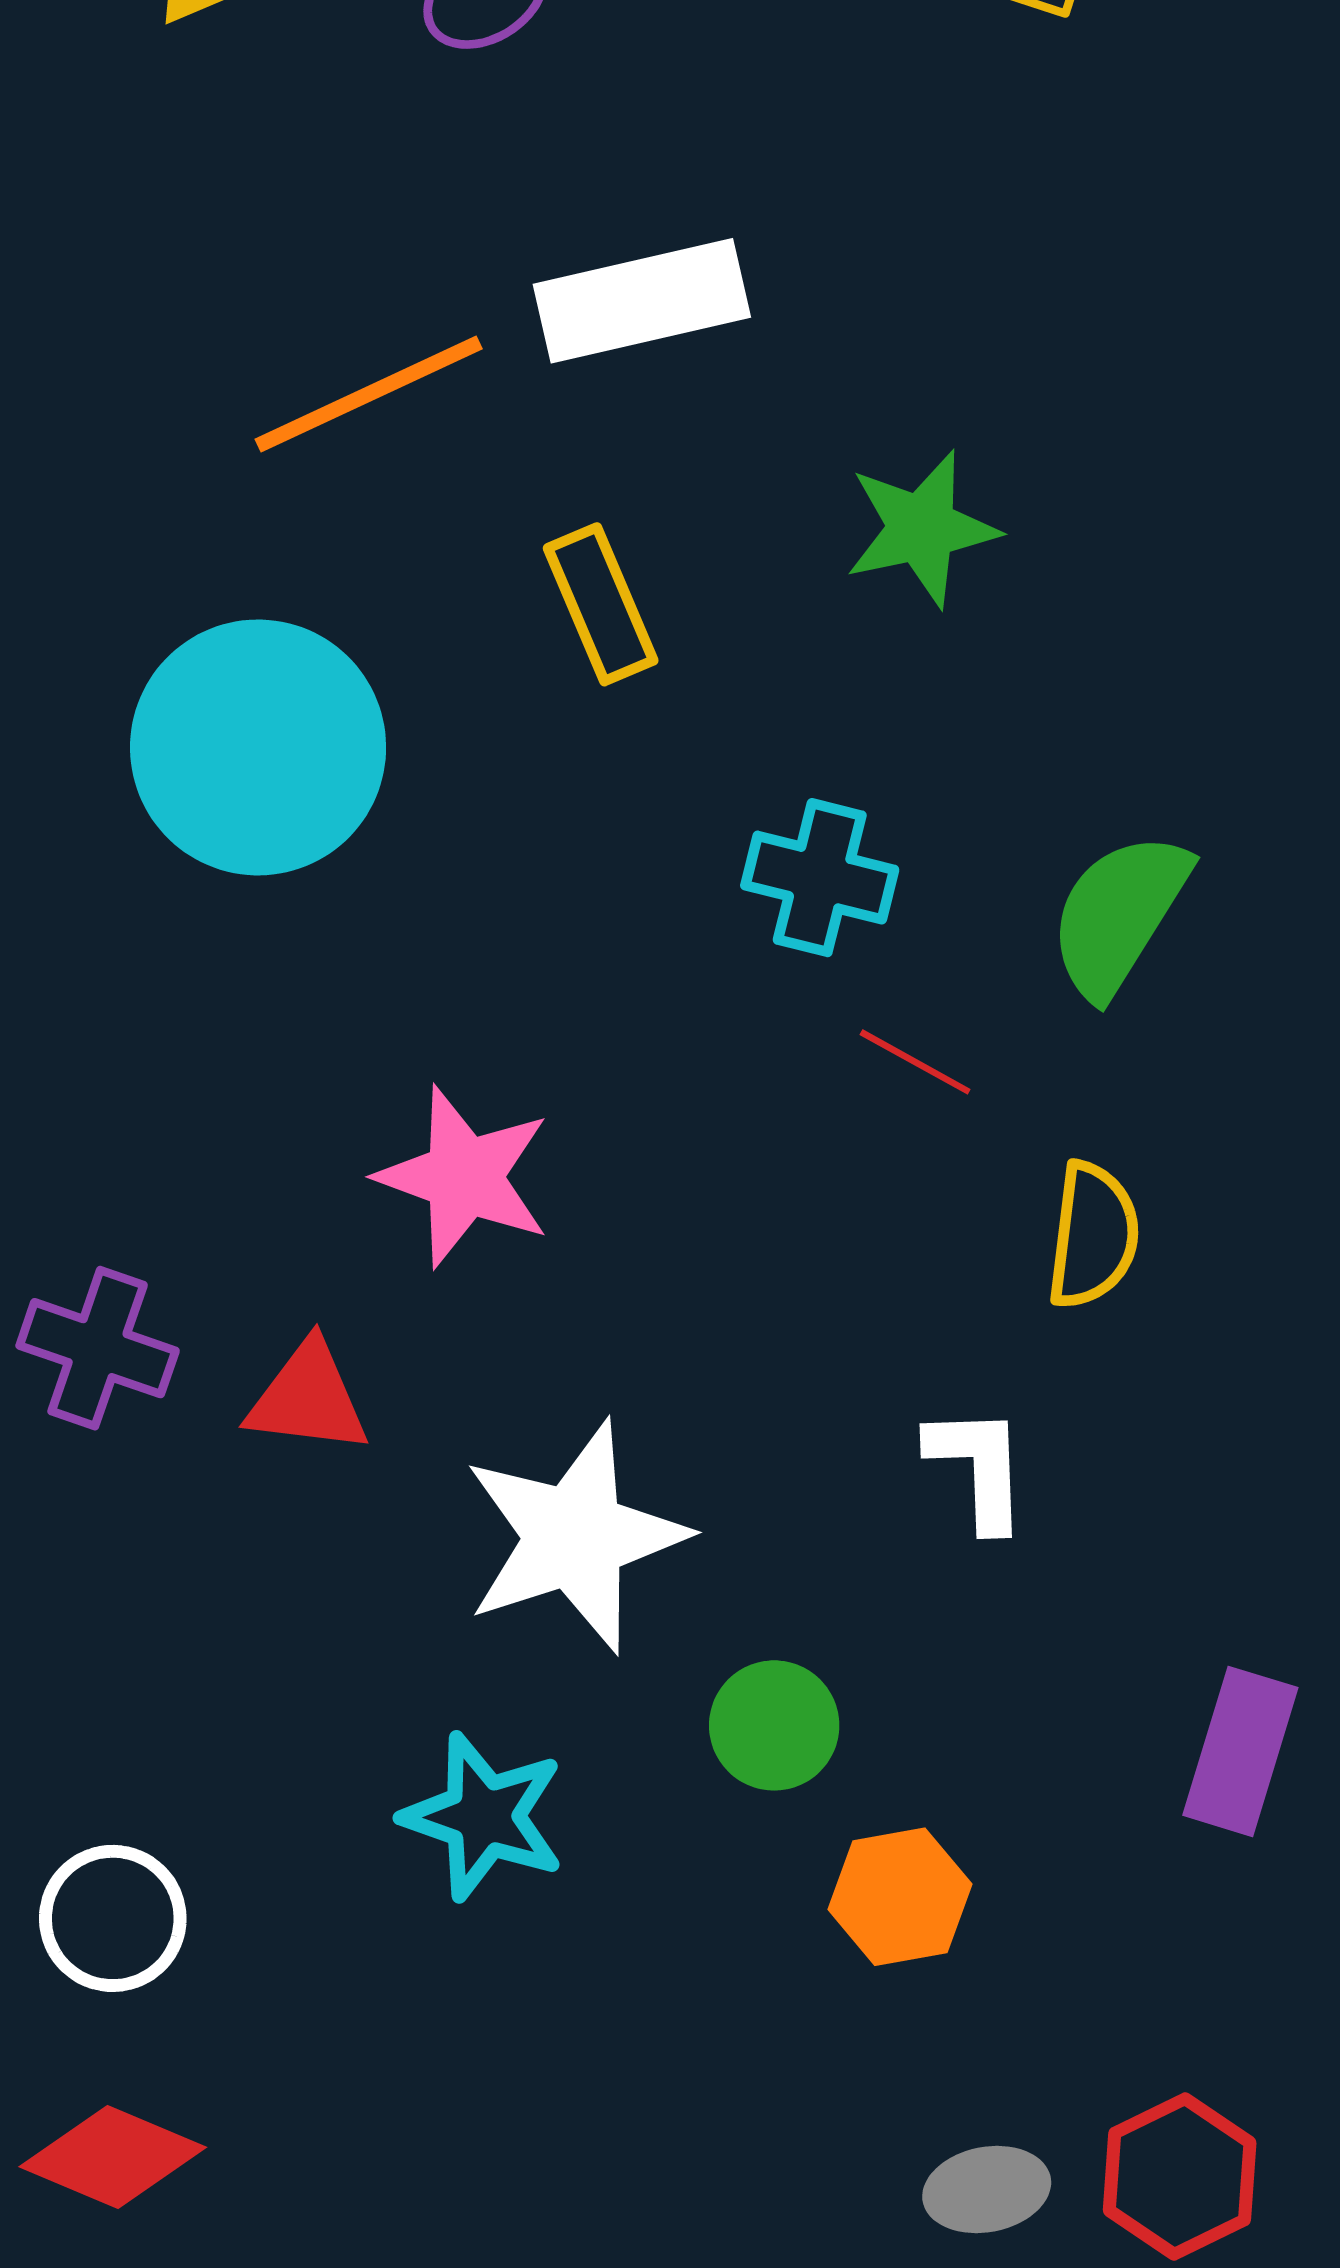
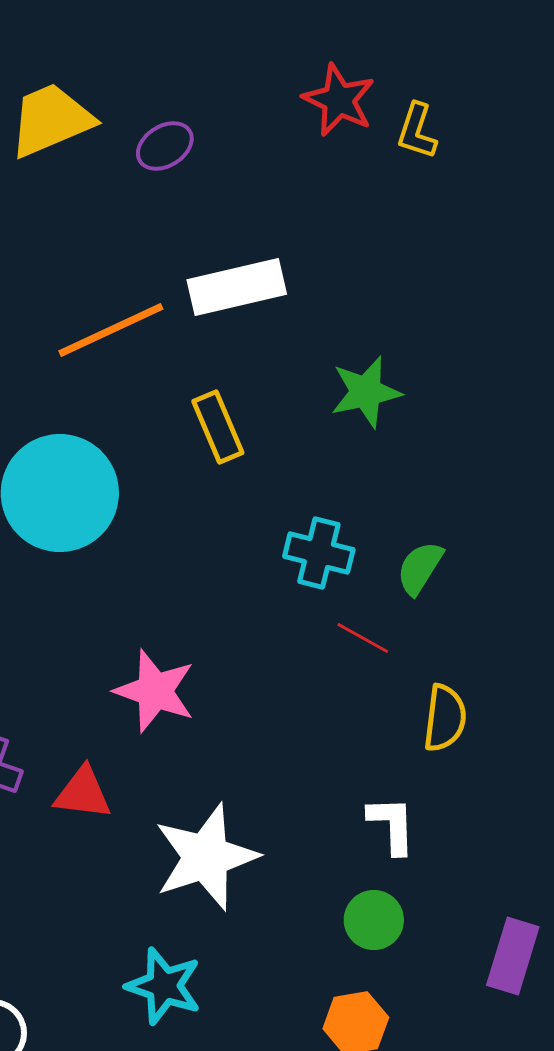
green semicircle: (1119, 914) -> (420, 568), moved, size x0.7
green circle: (774, 1725) -> (374, 920), moved

